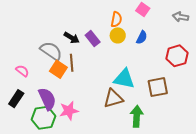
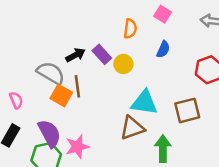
yellow circle: (118, 35) -> (123, 64), moved
black arrow: (72, 38) -> (75, 55), turned -56
pink semicircle: (22, 71) -> (16, 100), turned 32

